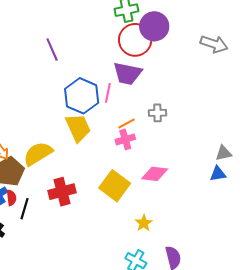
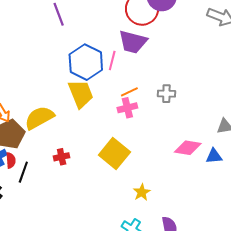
gray cross: (157, 113) -> (166, 94), moved
pink diamond: (155, 174) -> (188, 148), moved
blue triangle: (218, 174) -> (214, 156), moved
red cross: (62, 192) -> (62, 157), size x0.6

